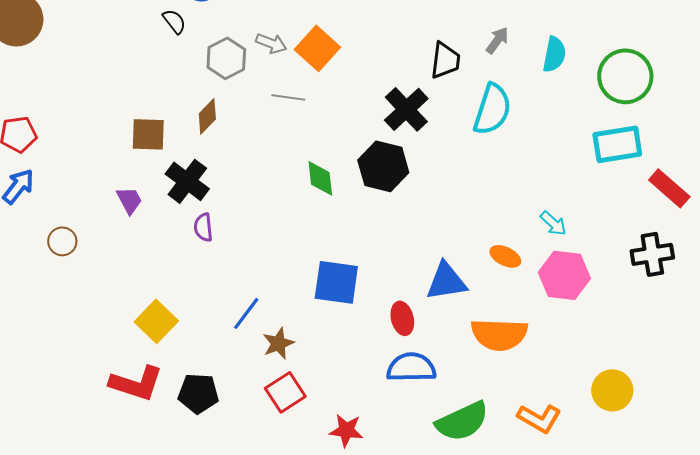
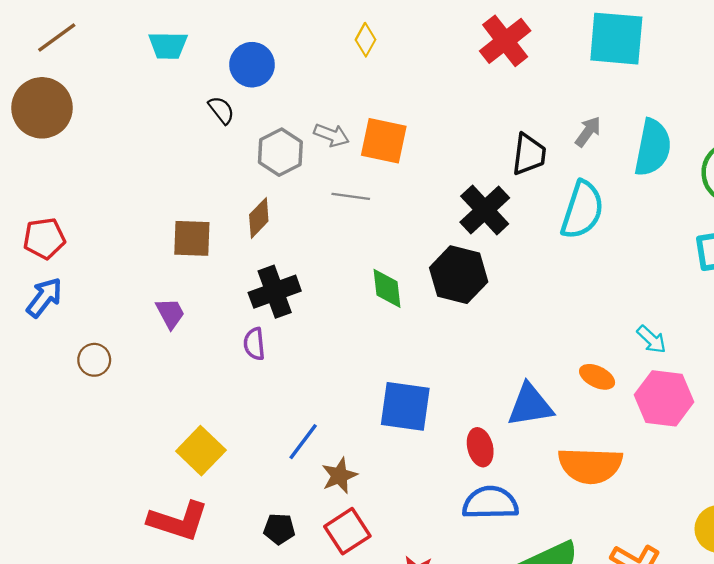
orange square: (317, 48) -> (384, 141), turned -30
cyan semicircle: (554, 54) -> (653, 148), size x1.4
black cross: (187, 181) -> (275, 292), moved, turned 33
black pentagon: (198, 393) -> (279, 529), moved, size x0.7

